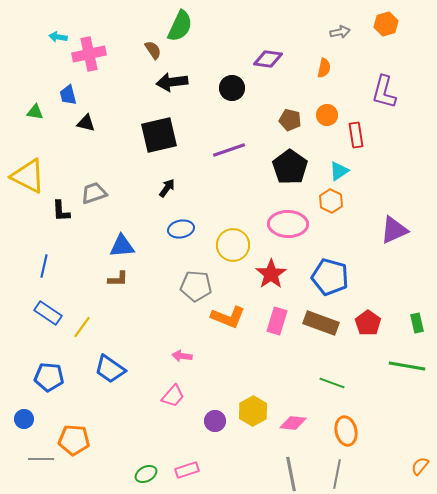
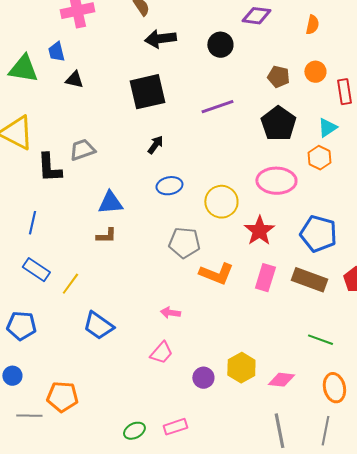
green triangle: (35, 112) -> (23, 69), size x1.8
black L-shape: (61, 211) -> (49, 168), size x1.4
blue pentagon: (49, 377) -> (21, 326), moved

